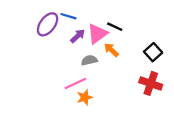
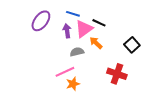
blue line: (68, 16) -> (73, 14), moved
purple arrow: (78, 36) -> (67, 31), turned -56
red cross: (151, 83) -> (117, 74), moved

